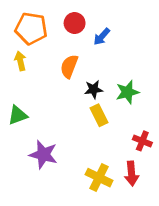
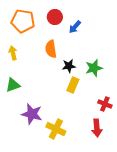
yellow arrow: (20, 61) -> (13, 53), moved
orange semicircle: (69, 66) -> (51, 49), turned -30
yellow rectangle: (99, 115) -> (73, 85), turned 49
yellow cross: (99, 178) -> (56, 129), moved

